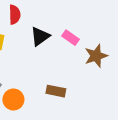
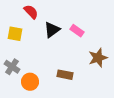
red semicircle: (15, 15) -> (31, 12), turned -42
brown star: (96, 56) -> (98, 58), moved

